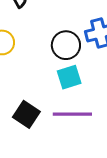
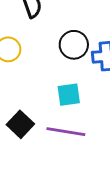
black circle: (66, 45) -> (74, 45), moved

